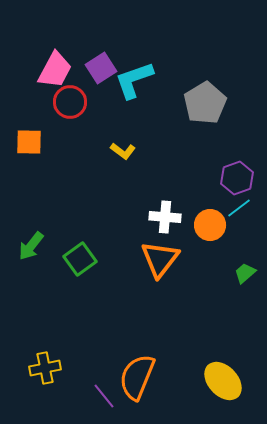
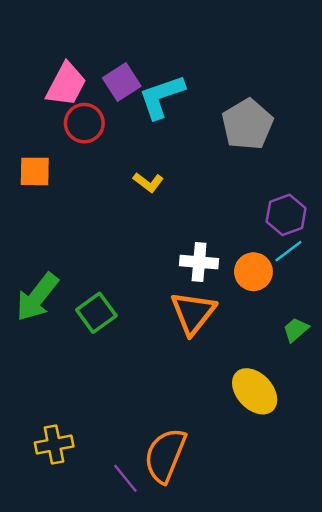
green arrow: (31, 246) -> (37, 297), size x1.4
yellow ellipse: (223, 381) -> (255, 391), moved

